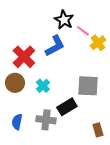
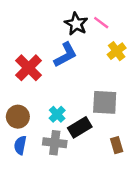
pink line: (83, 31) -> (101, 23), moved
brown circle: (15, 83) -> (18, 117), moved
cyan cross: (43, 86) -> (57, 114), moved
brown rectangle: (98, 130) -> (117, 145), moved

